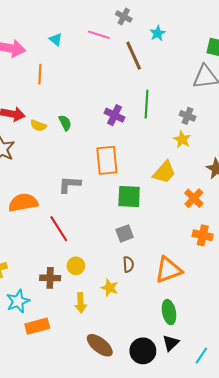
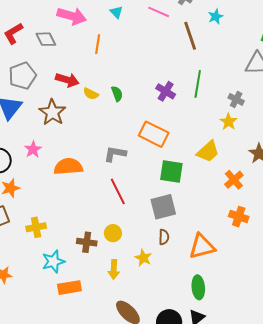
orange rectangle: (107, 160) -> (154, 134), turned -64
red line: (59, 229) -> (118, 191), moved
gray square: (125, 233) -> (163, 207), size x1.5

